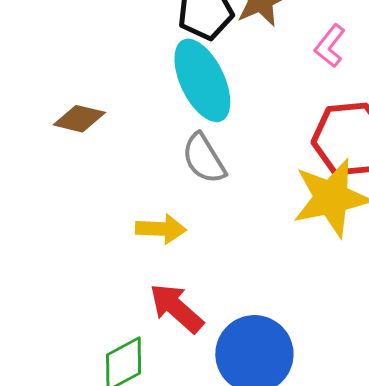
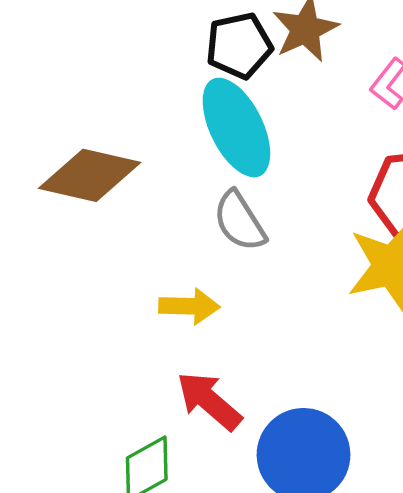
brown diamond: (79, 119) -> (90, 175), size x1.6

